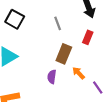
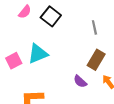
purple semicircle: (52, 77) -> (80, 81), turned -64

